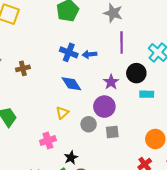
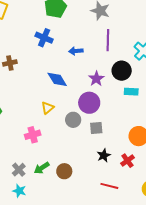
blue cross: (69, 52) -> (44, 38), moved
black star: (71, 158) -> (104, 155), moved

